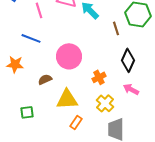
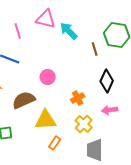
pink circle: (69, 56) -> (48, 77), size x0.6
brown semicircle: (45, 79) -> (24, 100), size x1.6
pink arrow: (131, 89) -> (110, 110), turned -35

